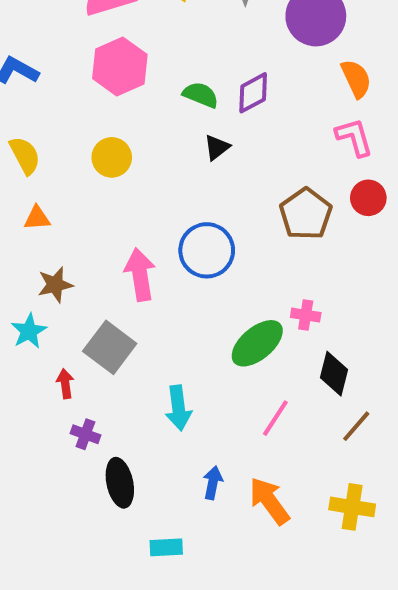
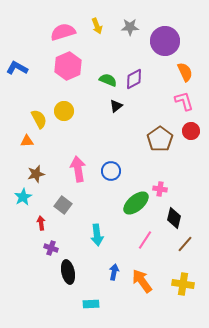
yellow semicircle: (25, 155) -> (39, 119), moved
blue circle: (207, 250) -> (111, 171), moved, size x0.7
gray square: (110, 347) -> (63, 205), size x0.7

